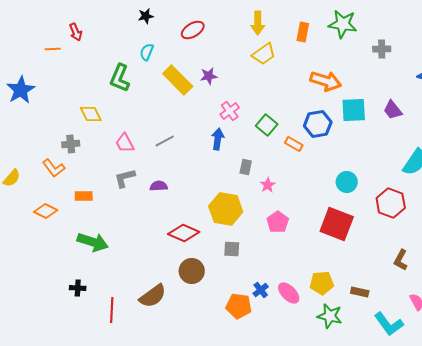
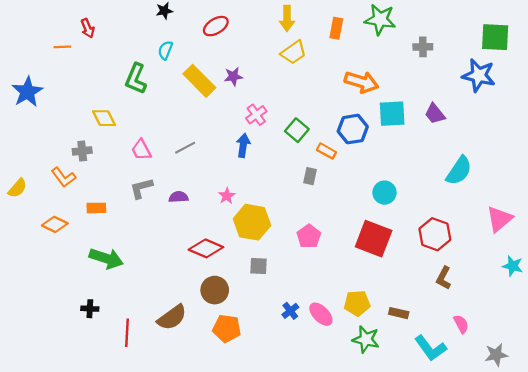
gray rectangle: (246, 167) -> (310, 176), moved
pink star: (268, 185) -> (227, 196), moved
red hexagon: (391, 203) -> (435, 234), moved
orange pentagon: (239, 306) -> (227, 328), moved

